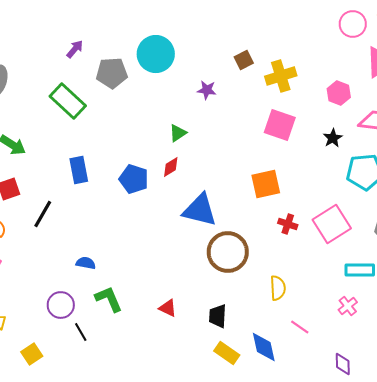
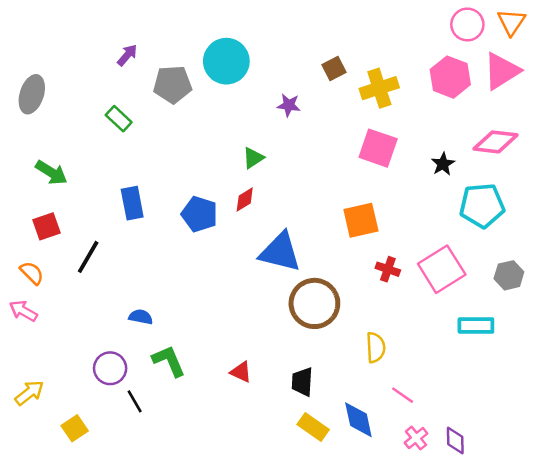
pink hexagon: (339, 93) -> (450, 77), moved, size x1.4
green rectangle: (68, 101) -> (119, 119), size x0.6
pink cross: (348, 306) -> (416, 438), moved

